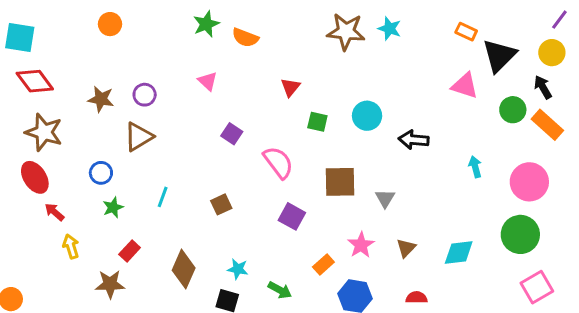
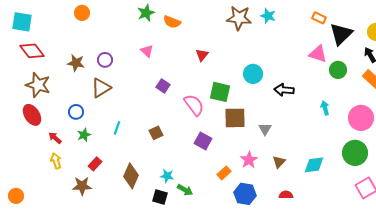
green circle: (513, 110) -> (338, 70), moved
green square: (317, 122) -> (220, 92), moved, size x1.5
red arrow: (54, 212) -> (55, 138), moved
green arrow: (280, 290) -> (185, 190), moved

